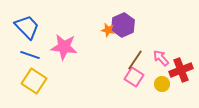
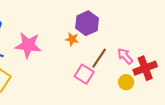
orange star: (108, 30) -> (72, 39), moved
pink square: (134, 77) -> (84, 74), moved

